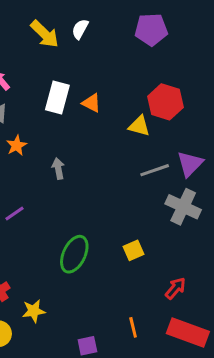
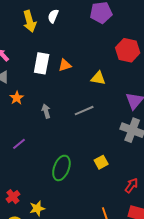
yellow arrow: (45, 34) -> (30, 21), turned 35
red hexagon: (165, 102) -> (128, 50), moved
orange triangle: (91, 103) -> (65, 65), turned -40
gray line: (155, 170) -> (84, 111), moved

